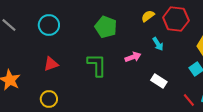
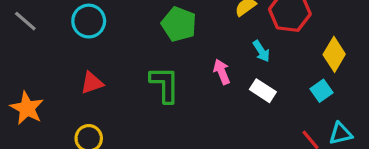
pink arrow: (133, 57) -> (222, 72), turned -91
white rectangle: (159, 81) -> (263, 91), moved

